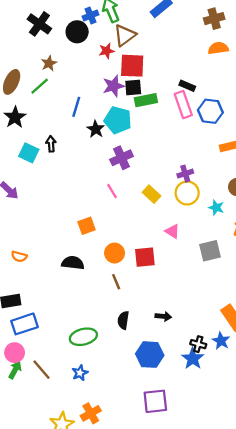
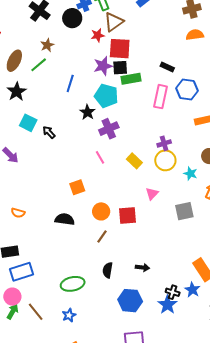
pink rectangle: (183, 105) -> (160, 97), moved, turned 30
black star: (96, 129) -> (87, 112), moved
black arrow: (51, 144) -> (49, 132), moved, turned -40
pink triangle: (172, 231) -> (152, 194), turned 40
brown line: (116, 282) -> (102, 236), turned 56

